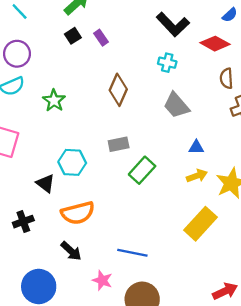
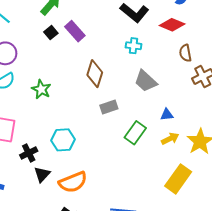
purple rectangle: (101, 38) -> (75, 31), size x1.5
gray rectangle: (119, 144) -> (109, 107), moved
green rectangle: (142, 170) -> (135, 133), moved
black triangle: (45, 183) -> (42, 174), moved, turned 42
black cross: (23, 222) -> (29, 153), moved

